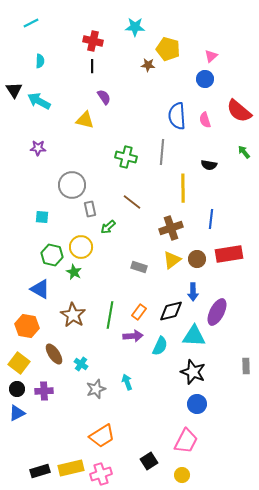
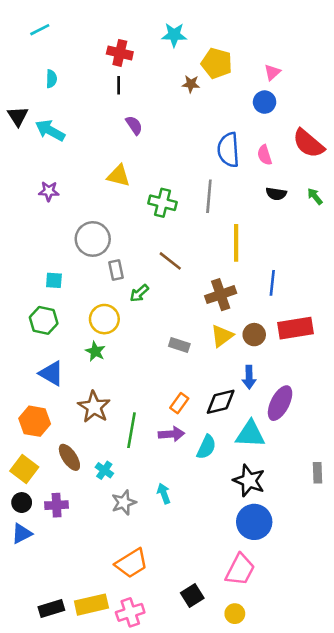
yellow triangle: (85, 120) -> (119, 176), moved
black semicircle: (209, 165) -> (276, 194), moved
green hexagon: (52, 255) -> (44, 320), moved
green line: (110, 315) -> (131, 430), moved
blue circle: (197, 404) -> (254, 522), size x1.4

